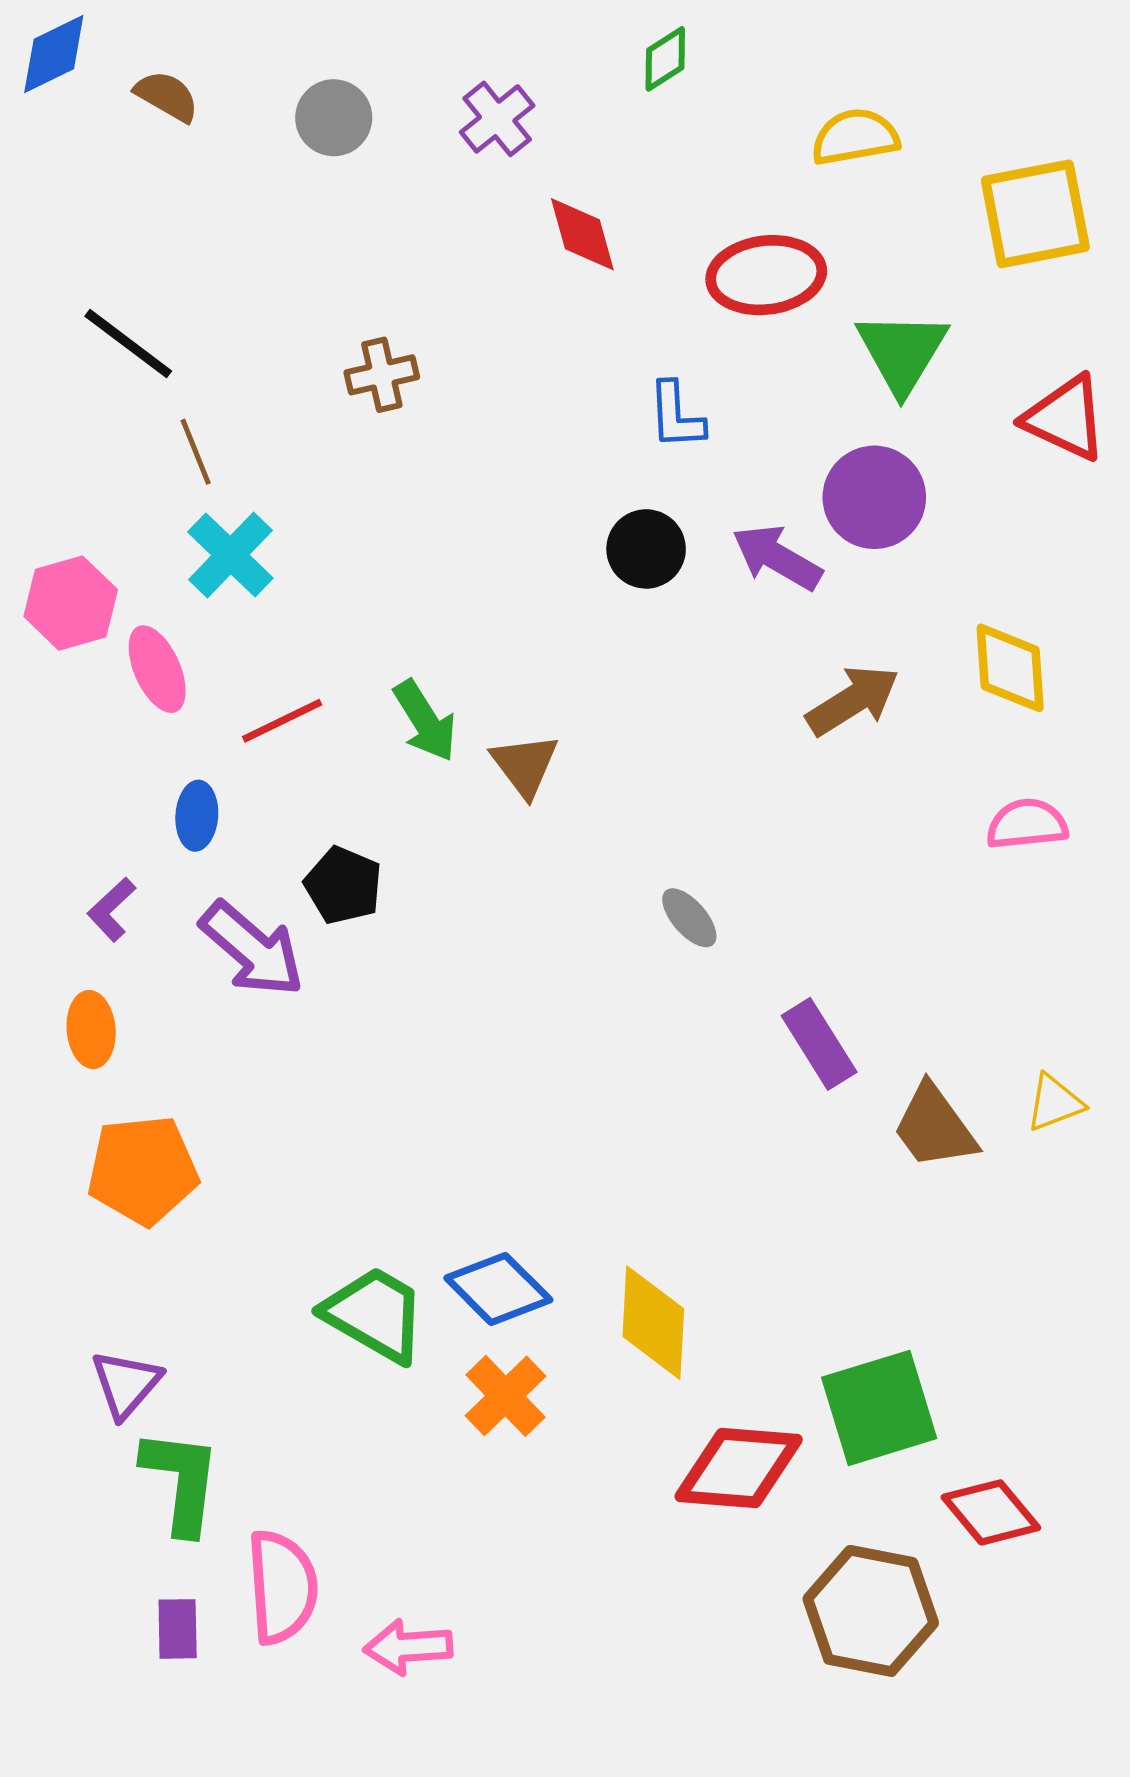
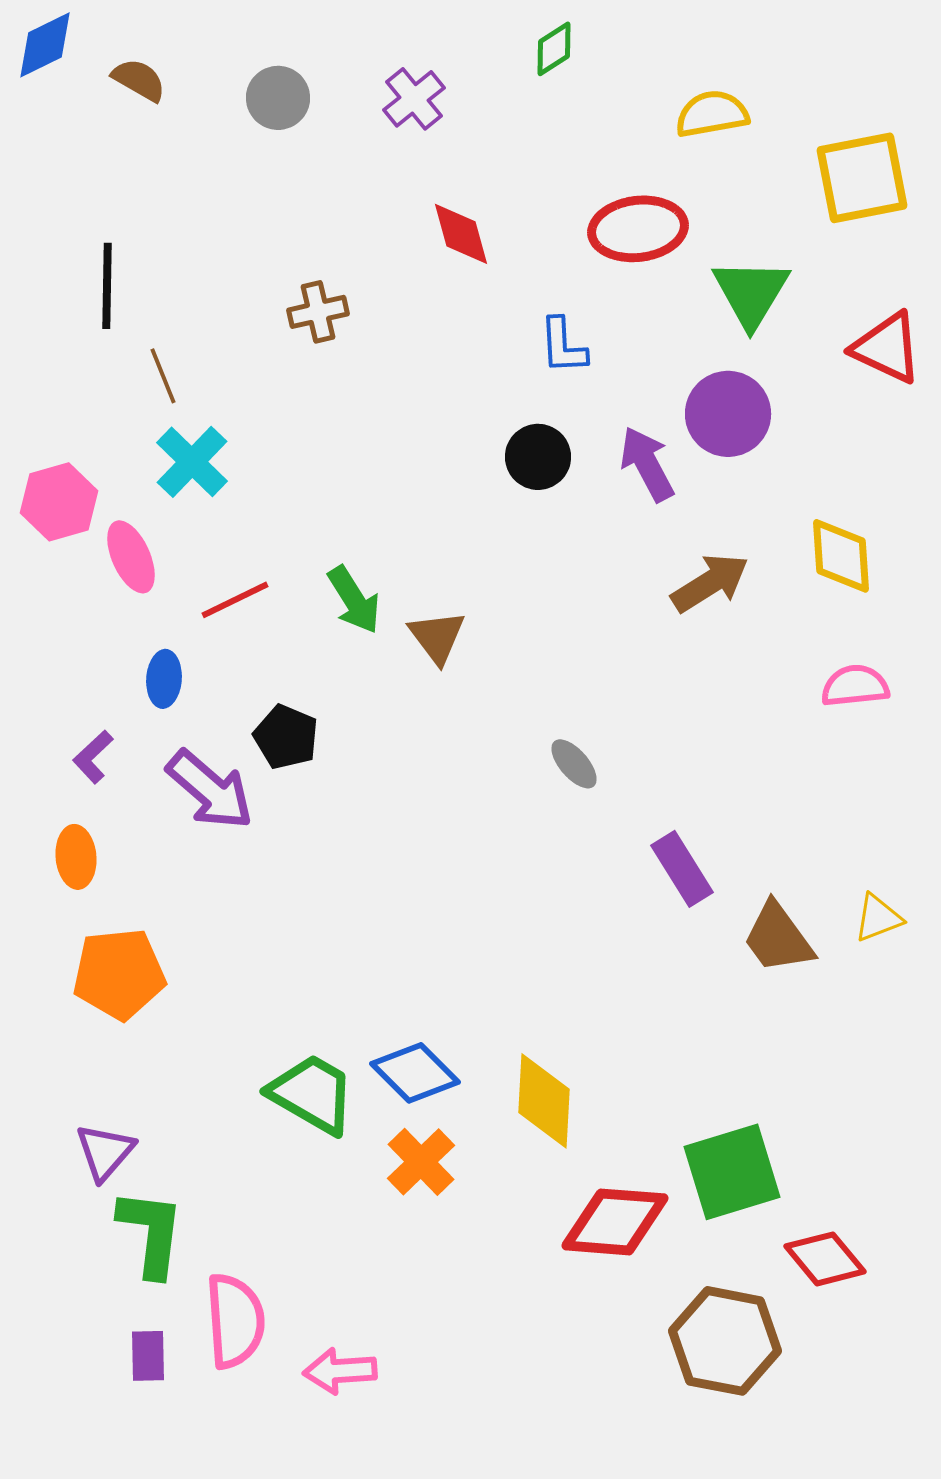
red diamond: (582, 234) -> (461, 234), moved
black line: (128, 344) -> (107, 286), turned 54
purple arrow: (777, 557) -> (647, 464), turned 32

